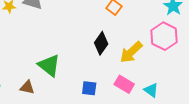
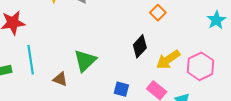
pink hexagon: (164, 36) -> (201, 66), moved
green triangle: (49, 65) -> (85, 61), turned 30

